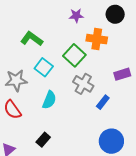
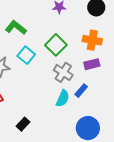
orange cross: (97, 39) -> (92, 40), moved
purple rectangle: (122, 74) -> (92, 64), moved
cyan semicircle: (49, 100) -> (63, 98), moved

